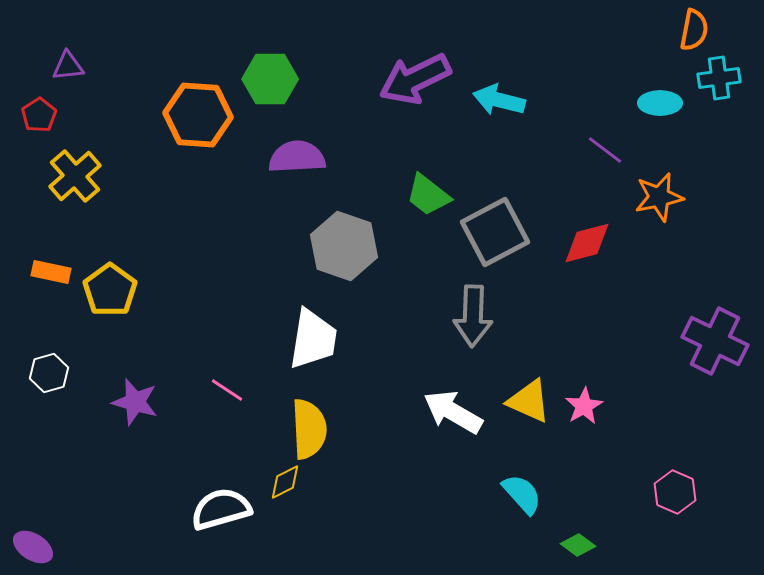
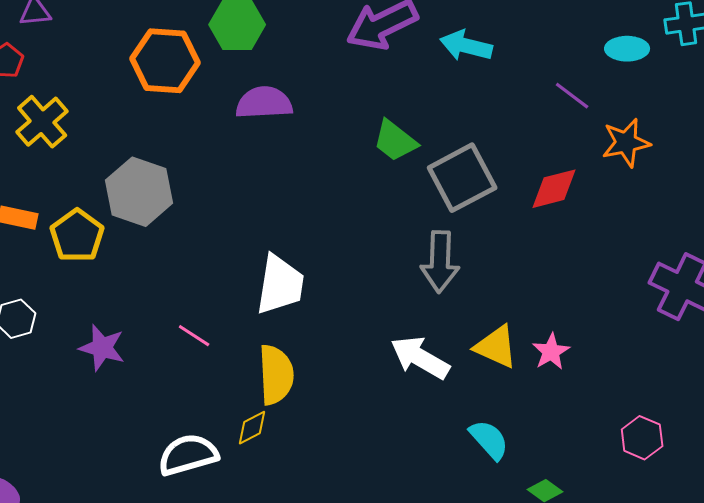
gray hexagon: (344, 246) -> (139, 192), moved

